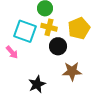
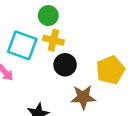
yellow pentagon: (79, 28) -> (110, 70), moved

